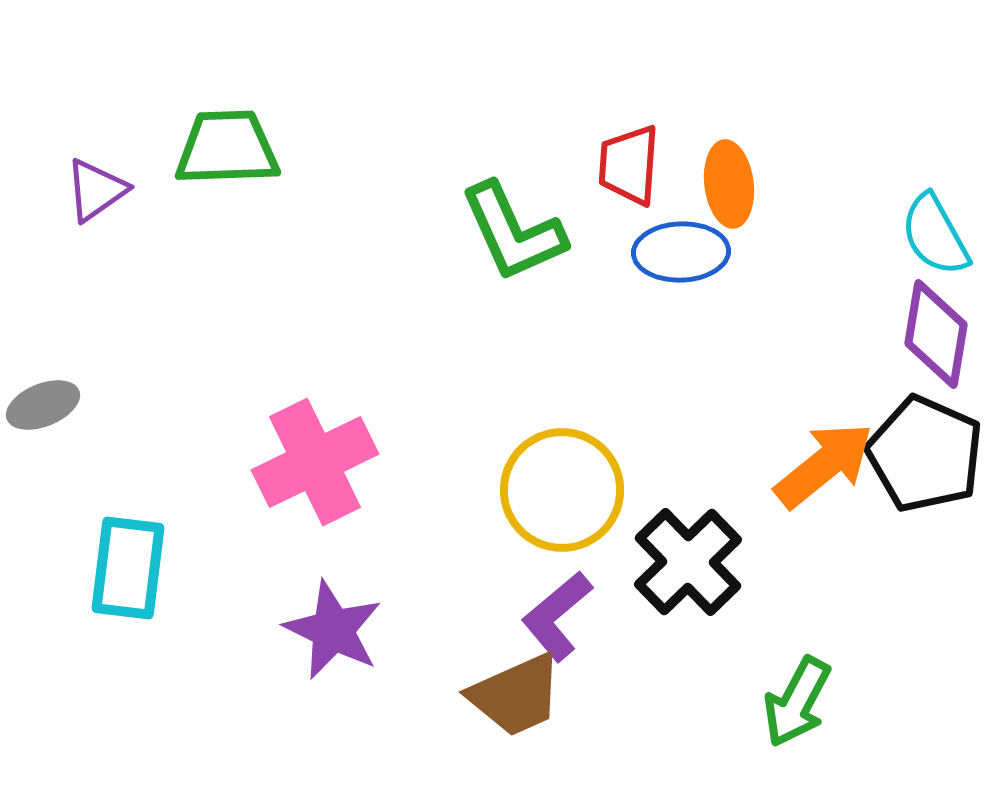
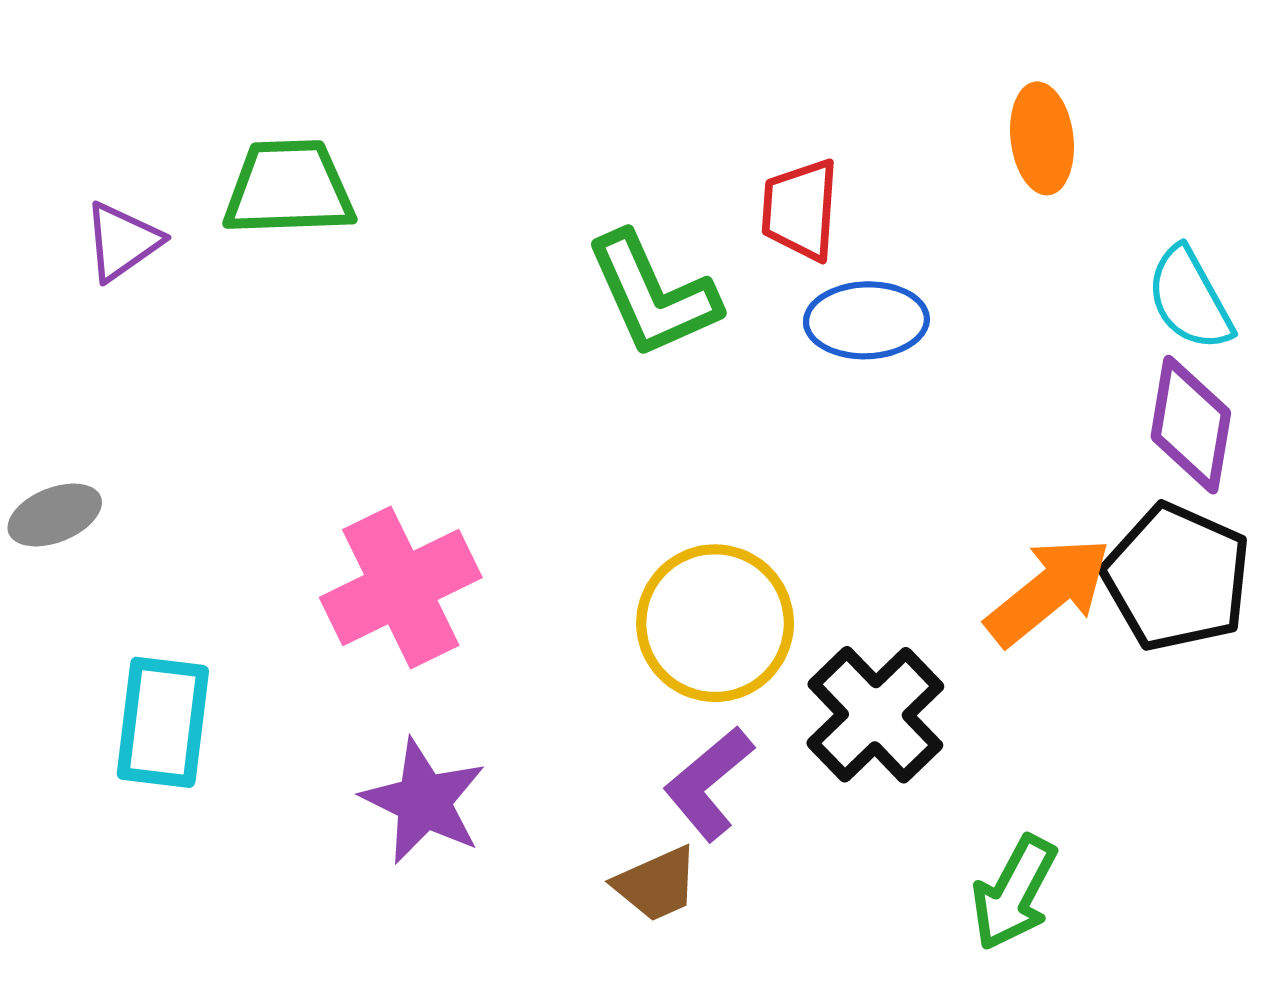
orange ellipse: (729, 184) -> (1042, 138), moved
brown trapezoid: (516, 695) -> (656, 884), size x0.7

